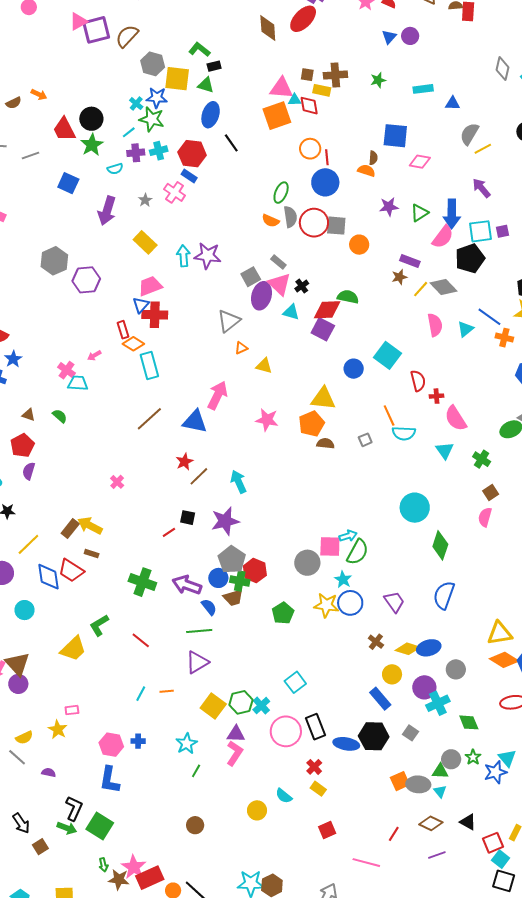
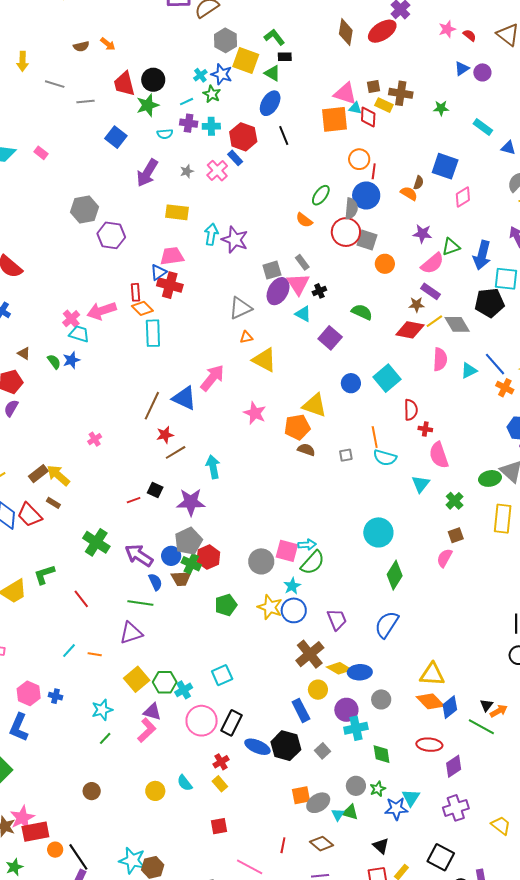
brown square: (307, 75) -> (373, 86), turned -32
cyan rectangle: (423, 89) -> (483, 127), turned 30
green star: (152, 119) -> (212, 94), size x0.7
pink diamond: (420, 162) -> (463, 197), turned -55
gray semicircle: (290, 217) -> (351, 209), moved
pink semicircle: (443, 237) -> (432, 263), moved
yellow rectangle: (145, 242) -> (177, 212), turned -50
red diamond: (327, 310) -> (410, 330), moved
pink arrow: (94, 355) -> (102, 311), size x2.0
blue star: (13, 359) -> (71, 360), moved
yellow triangle: (264, 366) -> (264, 360), size x1.5
brown line: (149, 419) -> (152, 406), moved, turned -36
brown cross: (376, 642) -> (310, 654), size x1.8
black rectangle: (316, 727) -> (231, 723), turned 35
green triangle: (440, 771) -> (350, 812), moved
gray ellipse: (418, 784) -> (318, 803), turned -50
black triangle: (468, 822) -> (381, 846), moved
red line: (394, 834) -> (283, 845), turned -35

